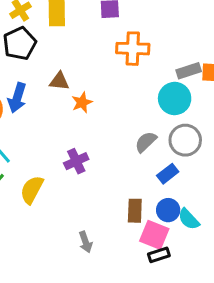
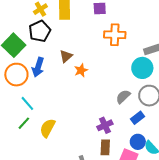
brown triangle: (59, 81) -> (66, 56), turned -48
purple cross: (76, 161) -> (105, 125), moved
brown rectangle: (135, 211) -> (105, 147), moved

